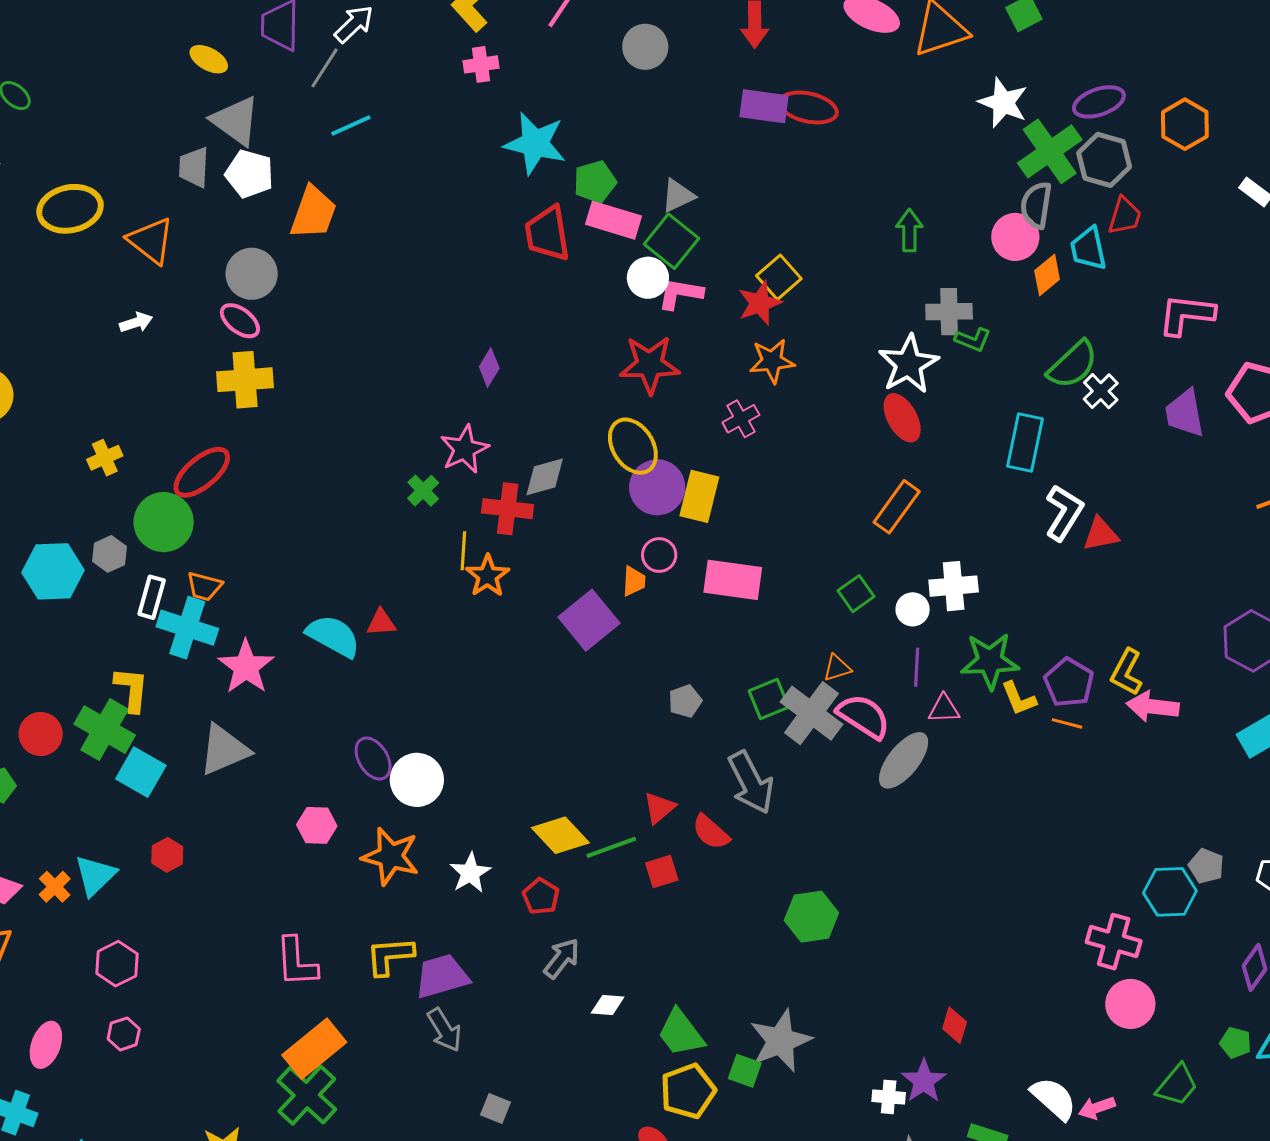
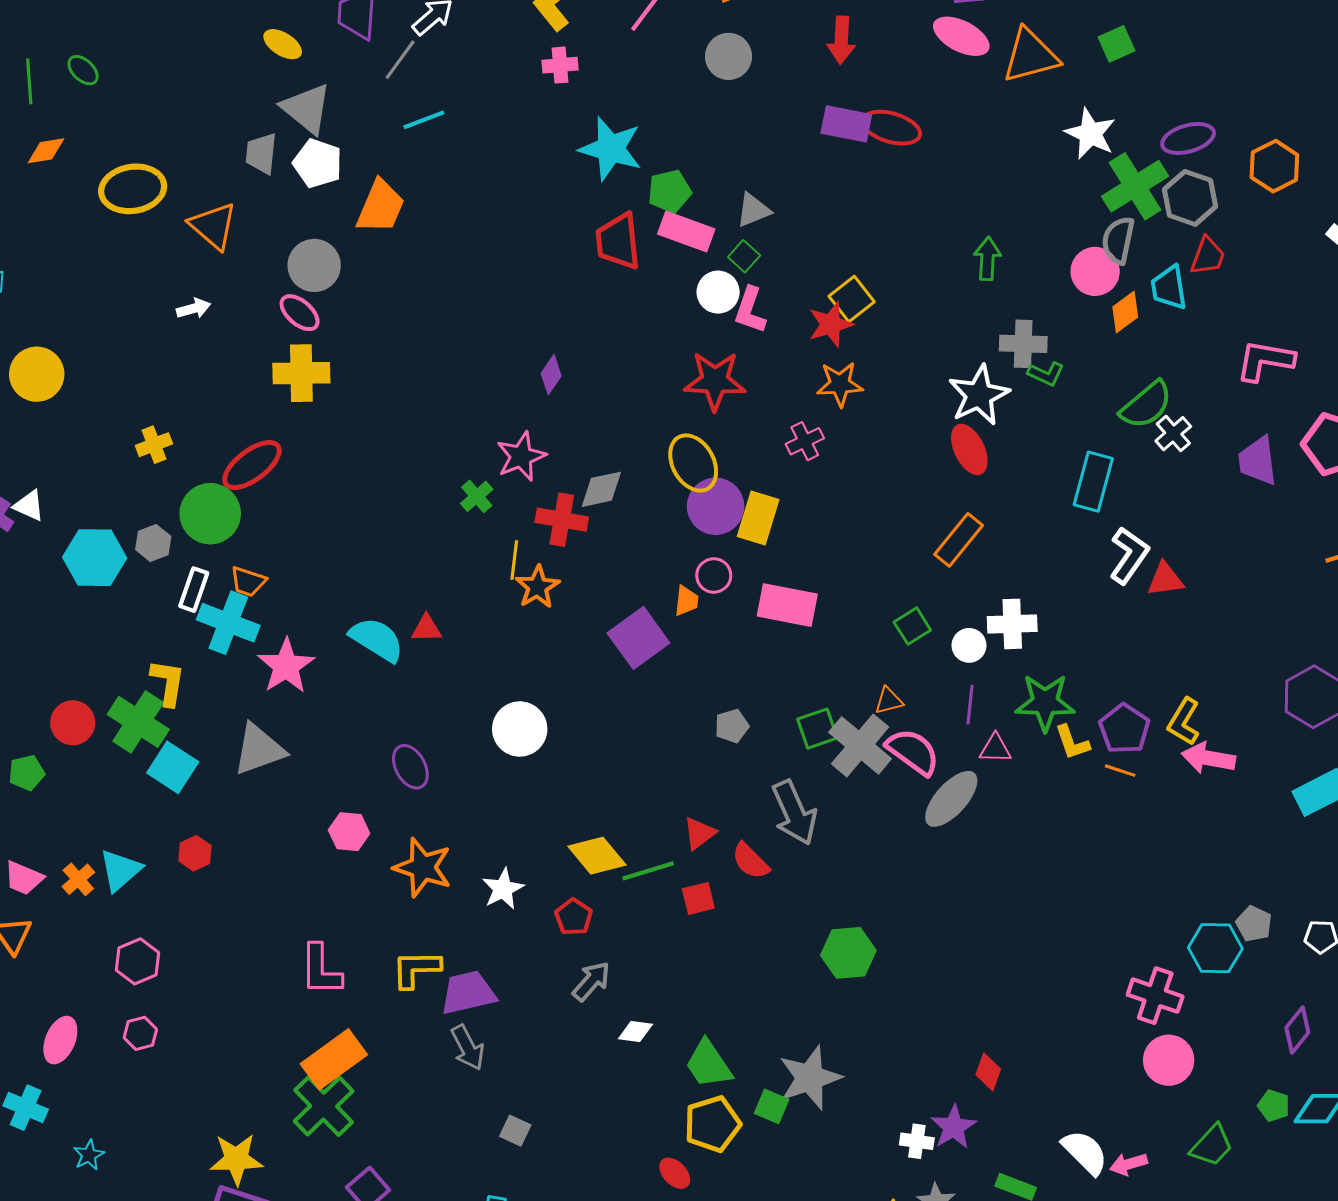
green square: (671, 241) -> (744, 256), size x0.6
pink L-shape: (680, 294) -> (750, 310), turned -84
white circle: (417, 780) -> (520, 729), moved

